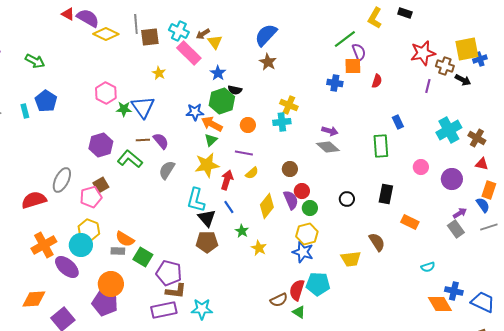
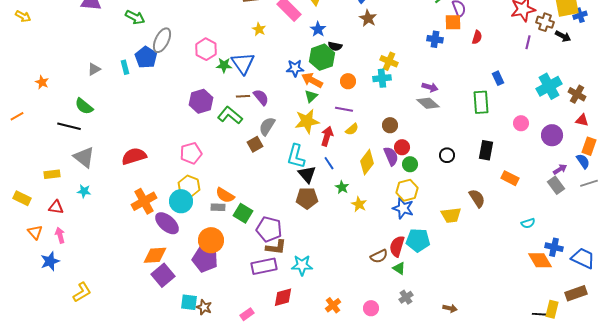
gray ellipse: (62, 180) -> (162, 40), moved
brown square: (101, 185) -> (255, 144), moved
orange diamond: (34, 299) -> (155, 255), moved

